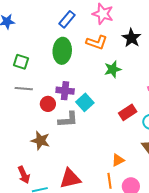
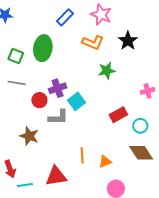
green ellipse: (62, 51) -> (43, 48), moved
purple cross: (65, 91) -> (58, 88), turned -30
orange line: (109, 181) -> (82, 155), moved

